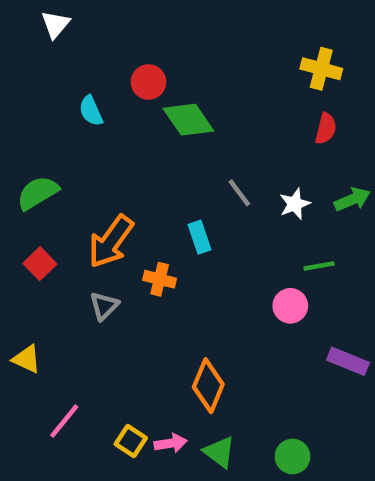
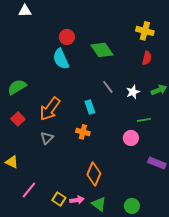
white triangle: (55, 24) -> (25, 11), turned 48
cyan semicircle: (91, 111) -> (61, 59), moved, size x1.5
green diamond: (188, 120) -> (102, 50), moved
orange cross: (160, 279) -> (83, 132), moved

